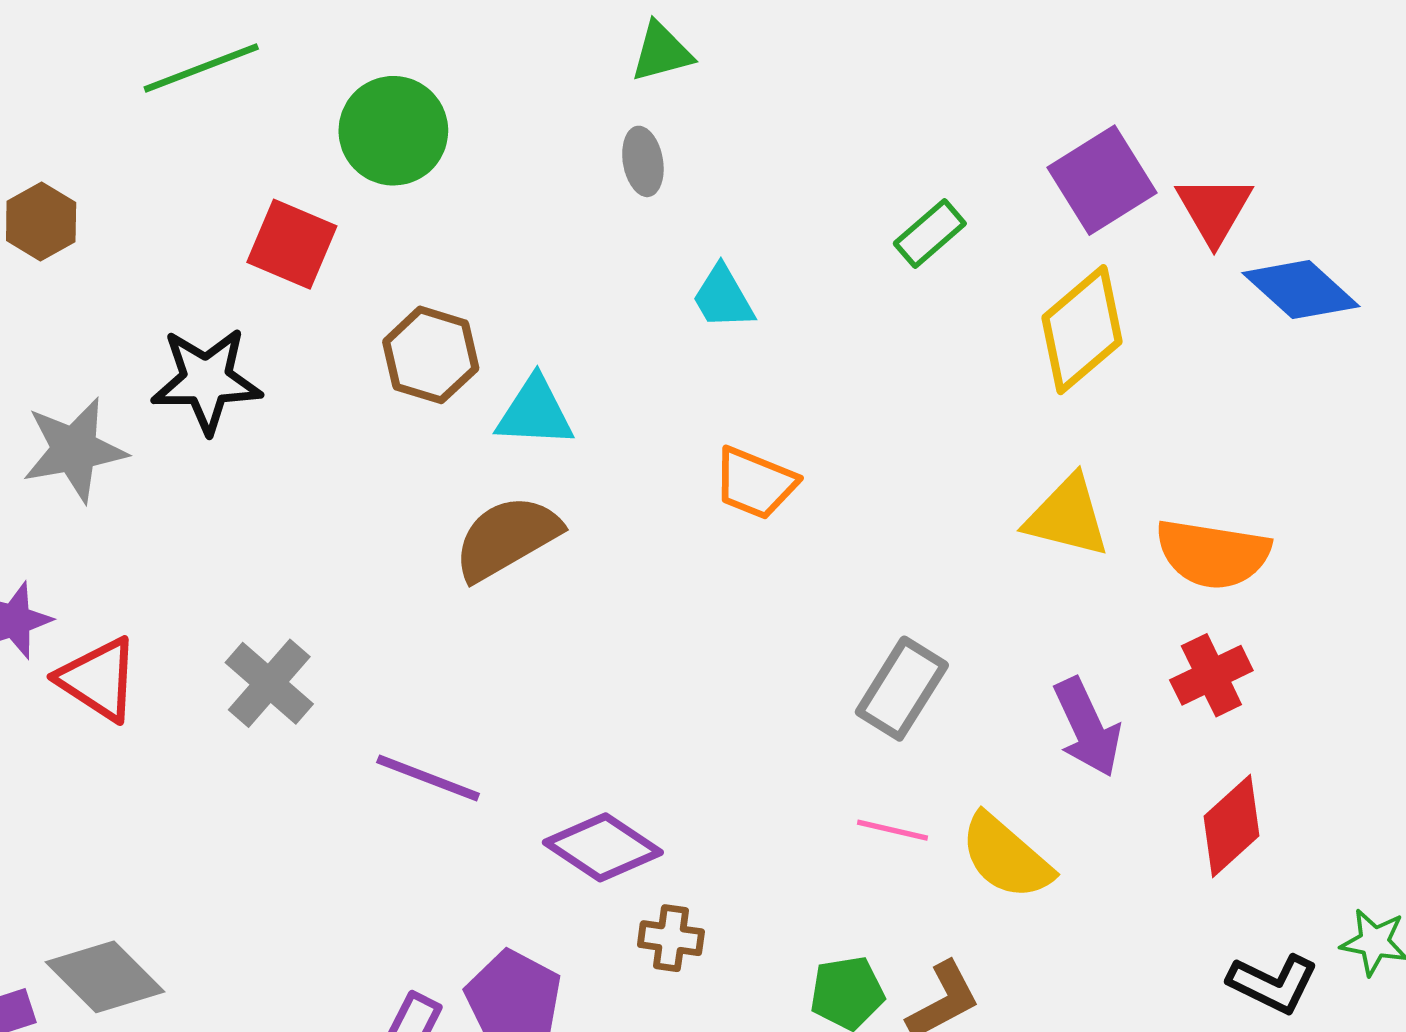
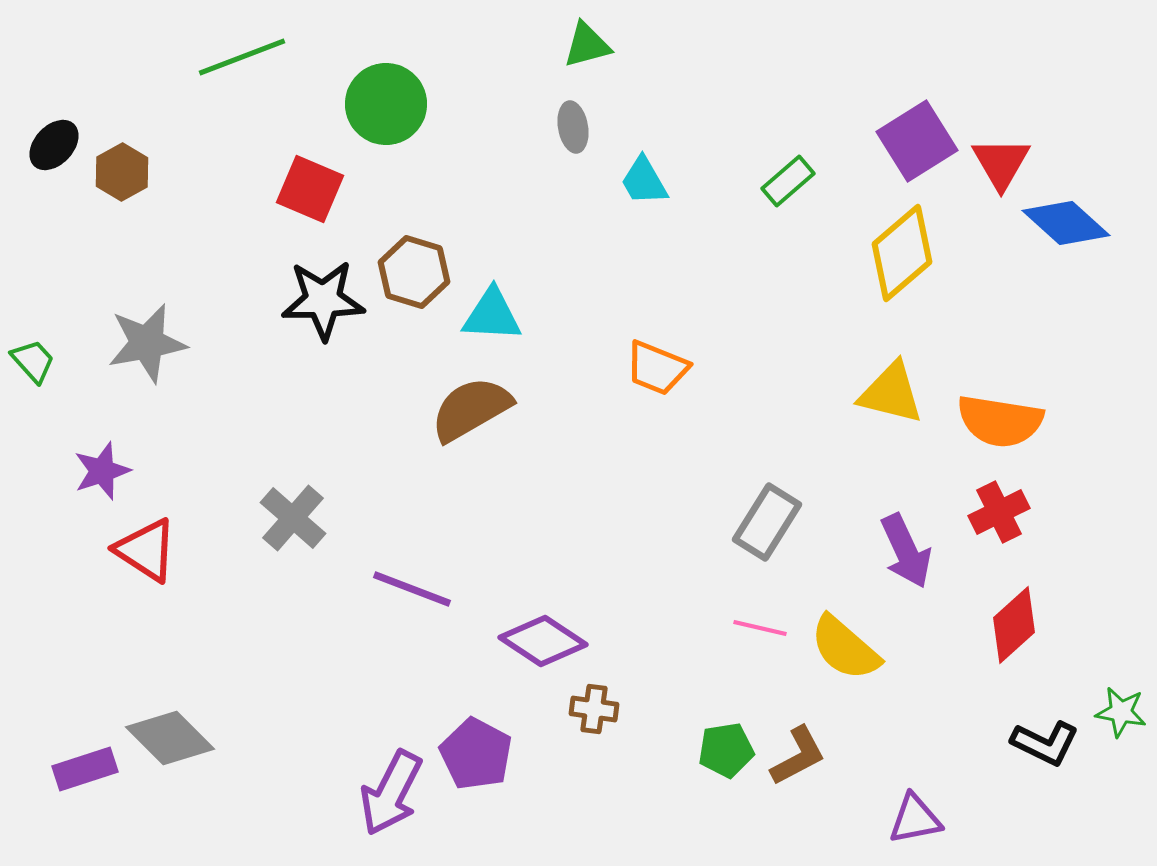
cyan trapezoid: (723, 298) -> (644, 181), moved
black star: (207, 380) -> (323, 300), moved
red triangle: (98, 679) -> (146, 550), moved

